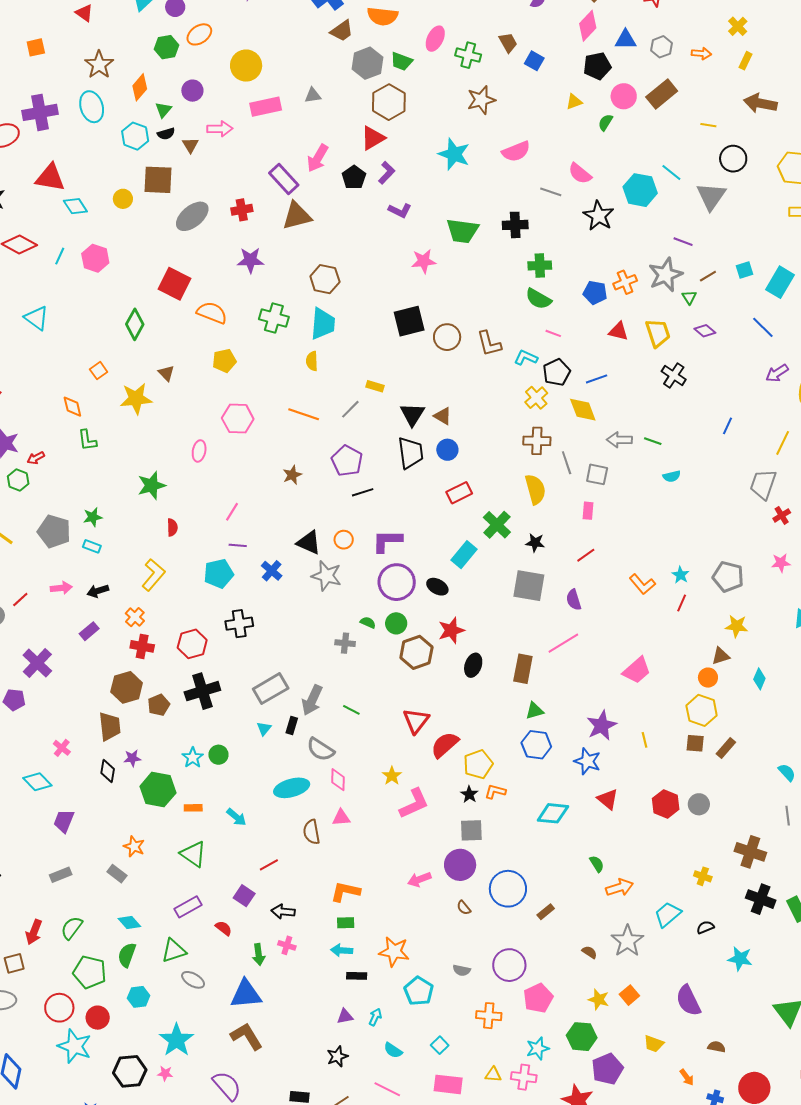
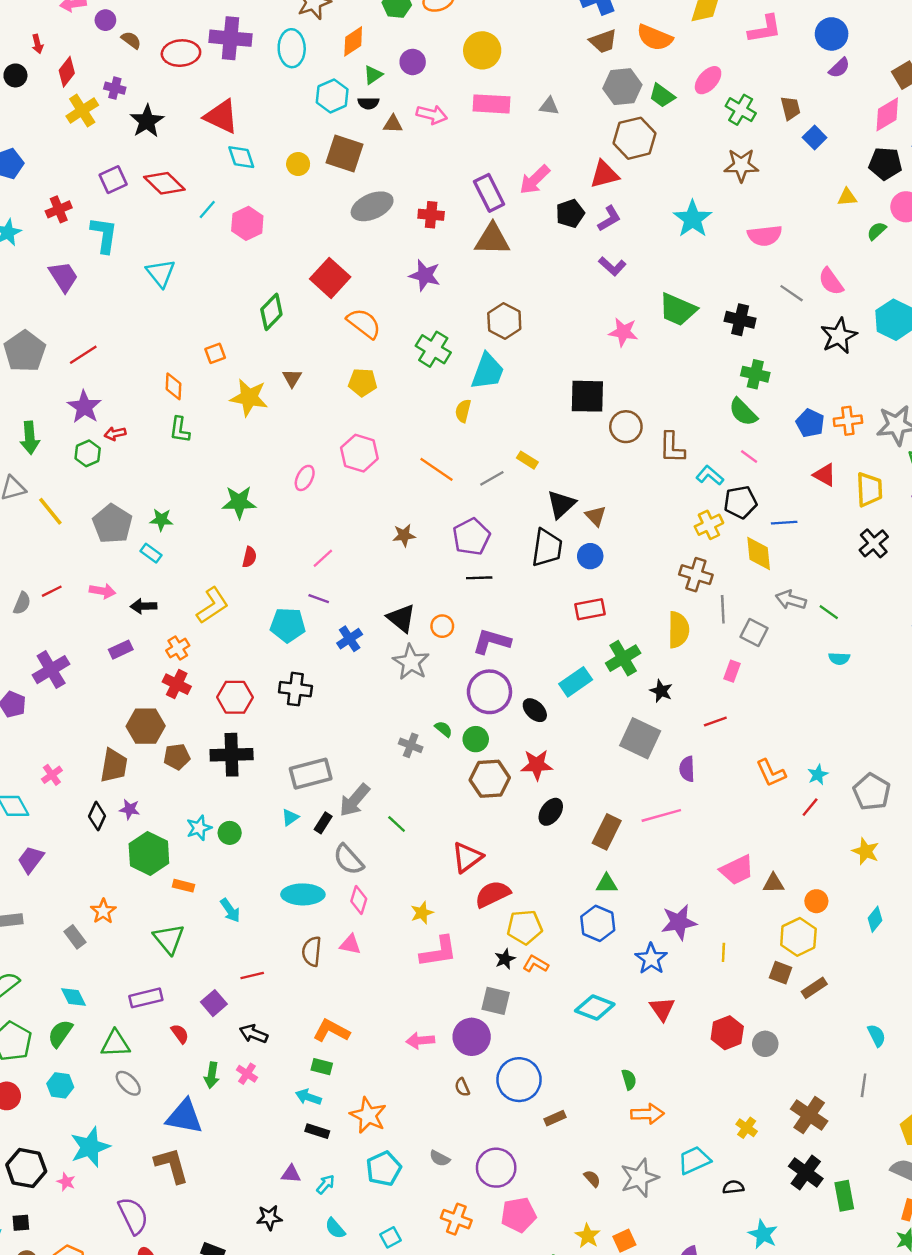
brown triangle: (190, 145) -> (393, 124), turned 48
brown triangle: (721, 656) -> (773, 883), moved

